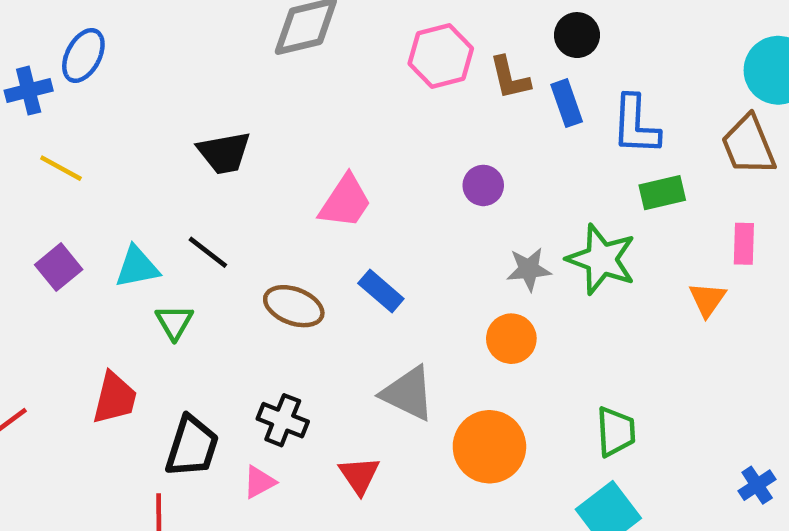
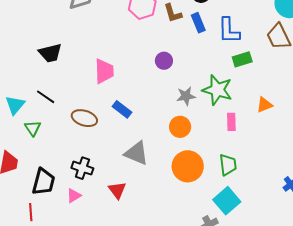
pink trapezoid: (345, 202) -> (104, 71), turned -32
pink rectangle: (744, 244) -> (231, 122), moved
cyan triangle: (137, 267) -> (15, 105), turned -35
orange triangle: (707, 299) -> (264, 105), turned 36
orange circle: (489, 447) -> (188, 166), moved

